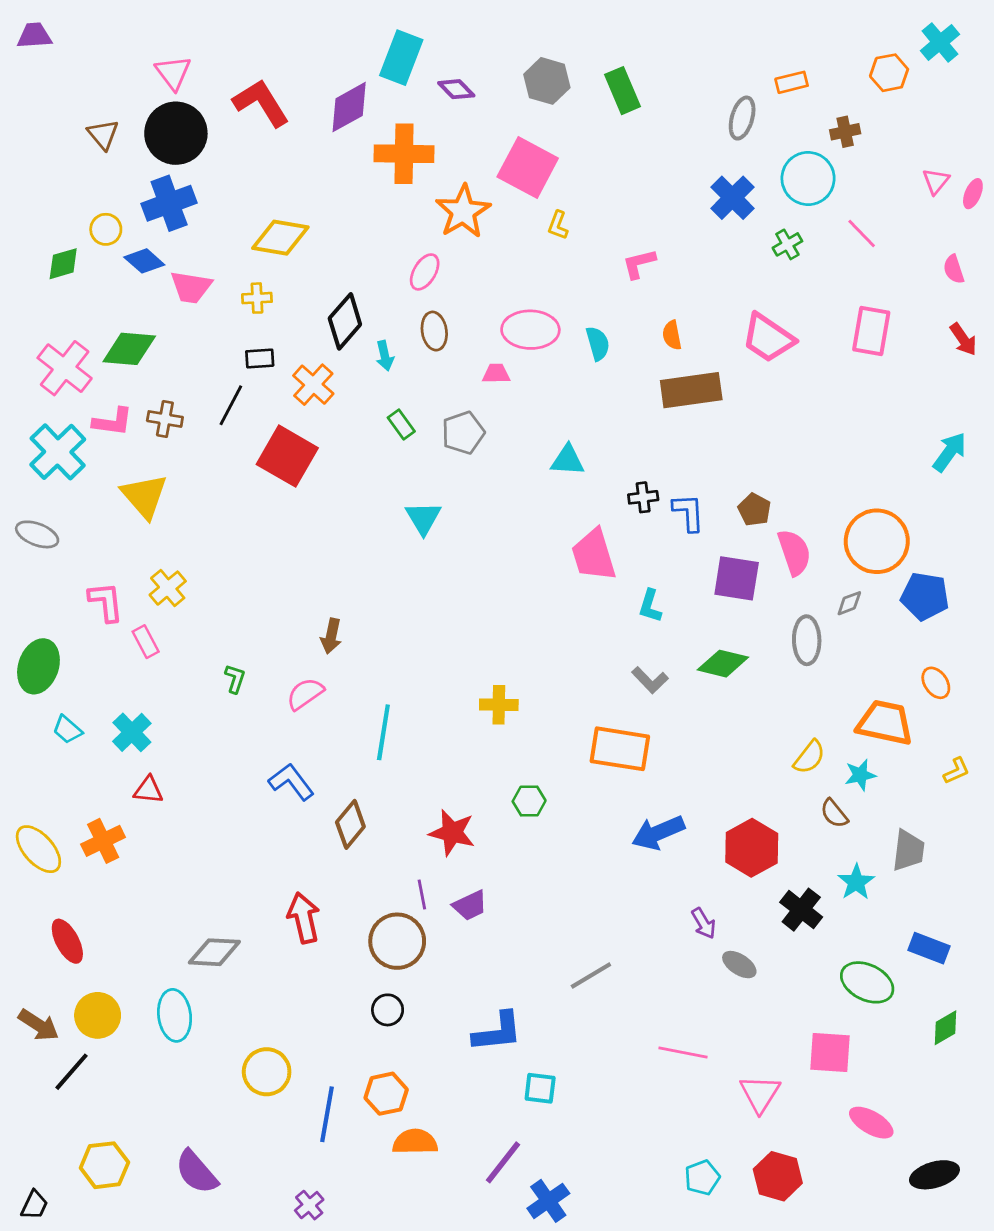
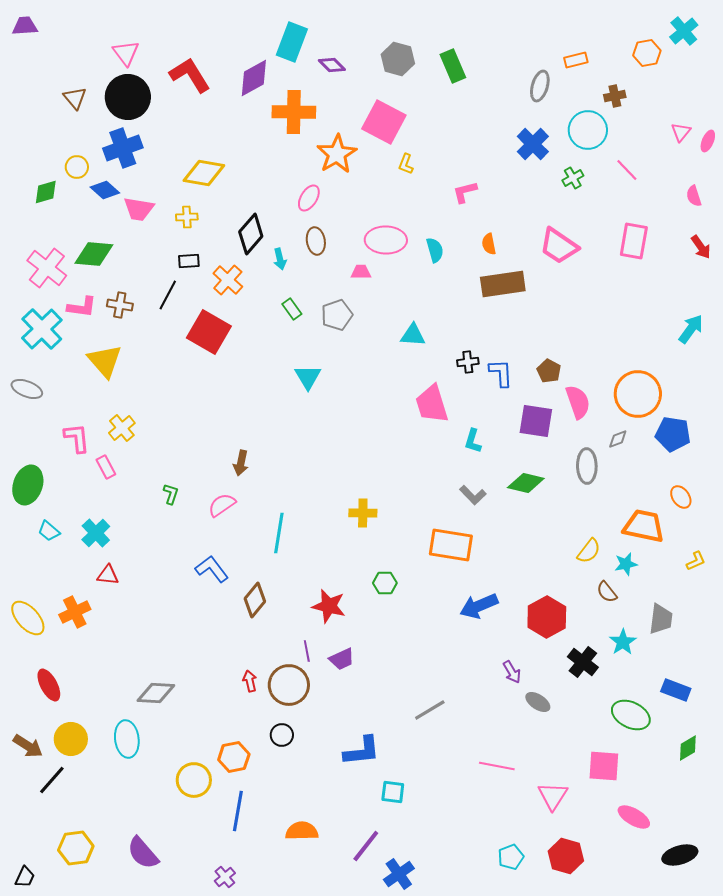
red arrow: (304, 918) -> (250, 681), moved, size x0.6
orange hexagon: (386, 1094) -> (234, 757), moved

